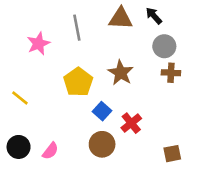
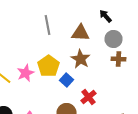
brown triangle: (121, 18) -> (80, 33), moved
pink star: (38, 44) -> (26, 73), moved
blue square: (102, 111) -> (66, 80), moved

